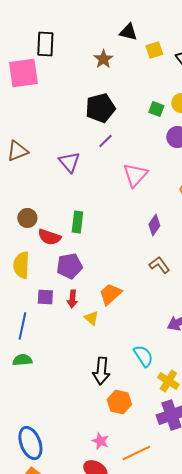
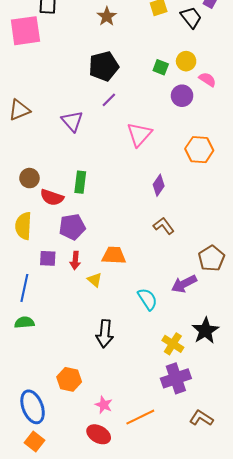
orange trapezoid: (110, 294) -> (114, 255), turned 45
cyan semicircle: (143, 356) -> (147, 299), moved
orange hexagon: (119, 402) -> (69, 379), moved

